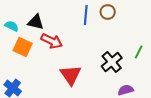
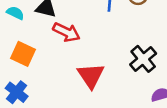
orange square: (23, 47) -> (23, 54), moved

